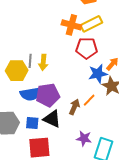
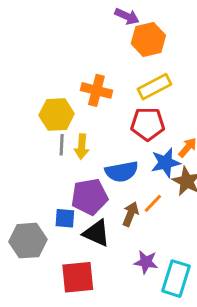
orange cross: (71, 25) -> (96, 90), moved
yellow hexagon: (17, 71) -> (57, 114), moved
blue semicircle: (31, 94) -> (122, 172), moved
blue square: (32, 123) -> (65, 218), moved

